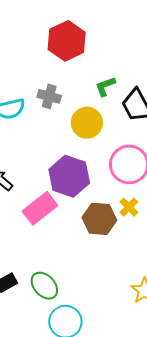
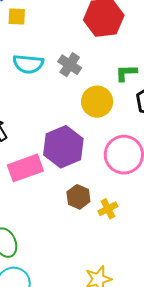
yellow cross: (129, 207) -> (108, 209), moved
brown hexagon: (99, 219) -> (78, 197), size x0.7

